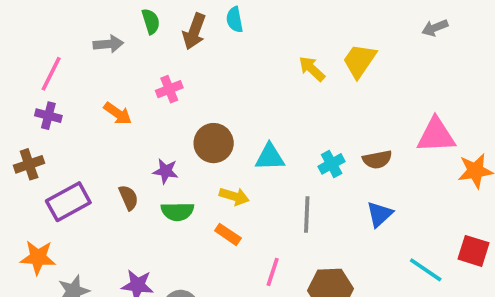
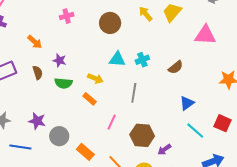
orange arrow: (118, 114) -> (35, 42), moved
pink triangle: (436, 135) -> (205, 35), moved
brown circle: (214, 143) -> (110, 23), moved
brown semicircle: (377, 159) -> (176, 67), turned -35
cyan cross: (332, 164) -> (142, 60), moved
blue triangle: (380, 214) -> (187, 103), moved

